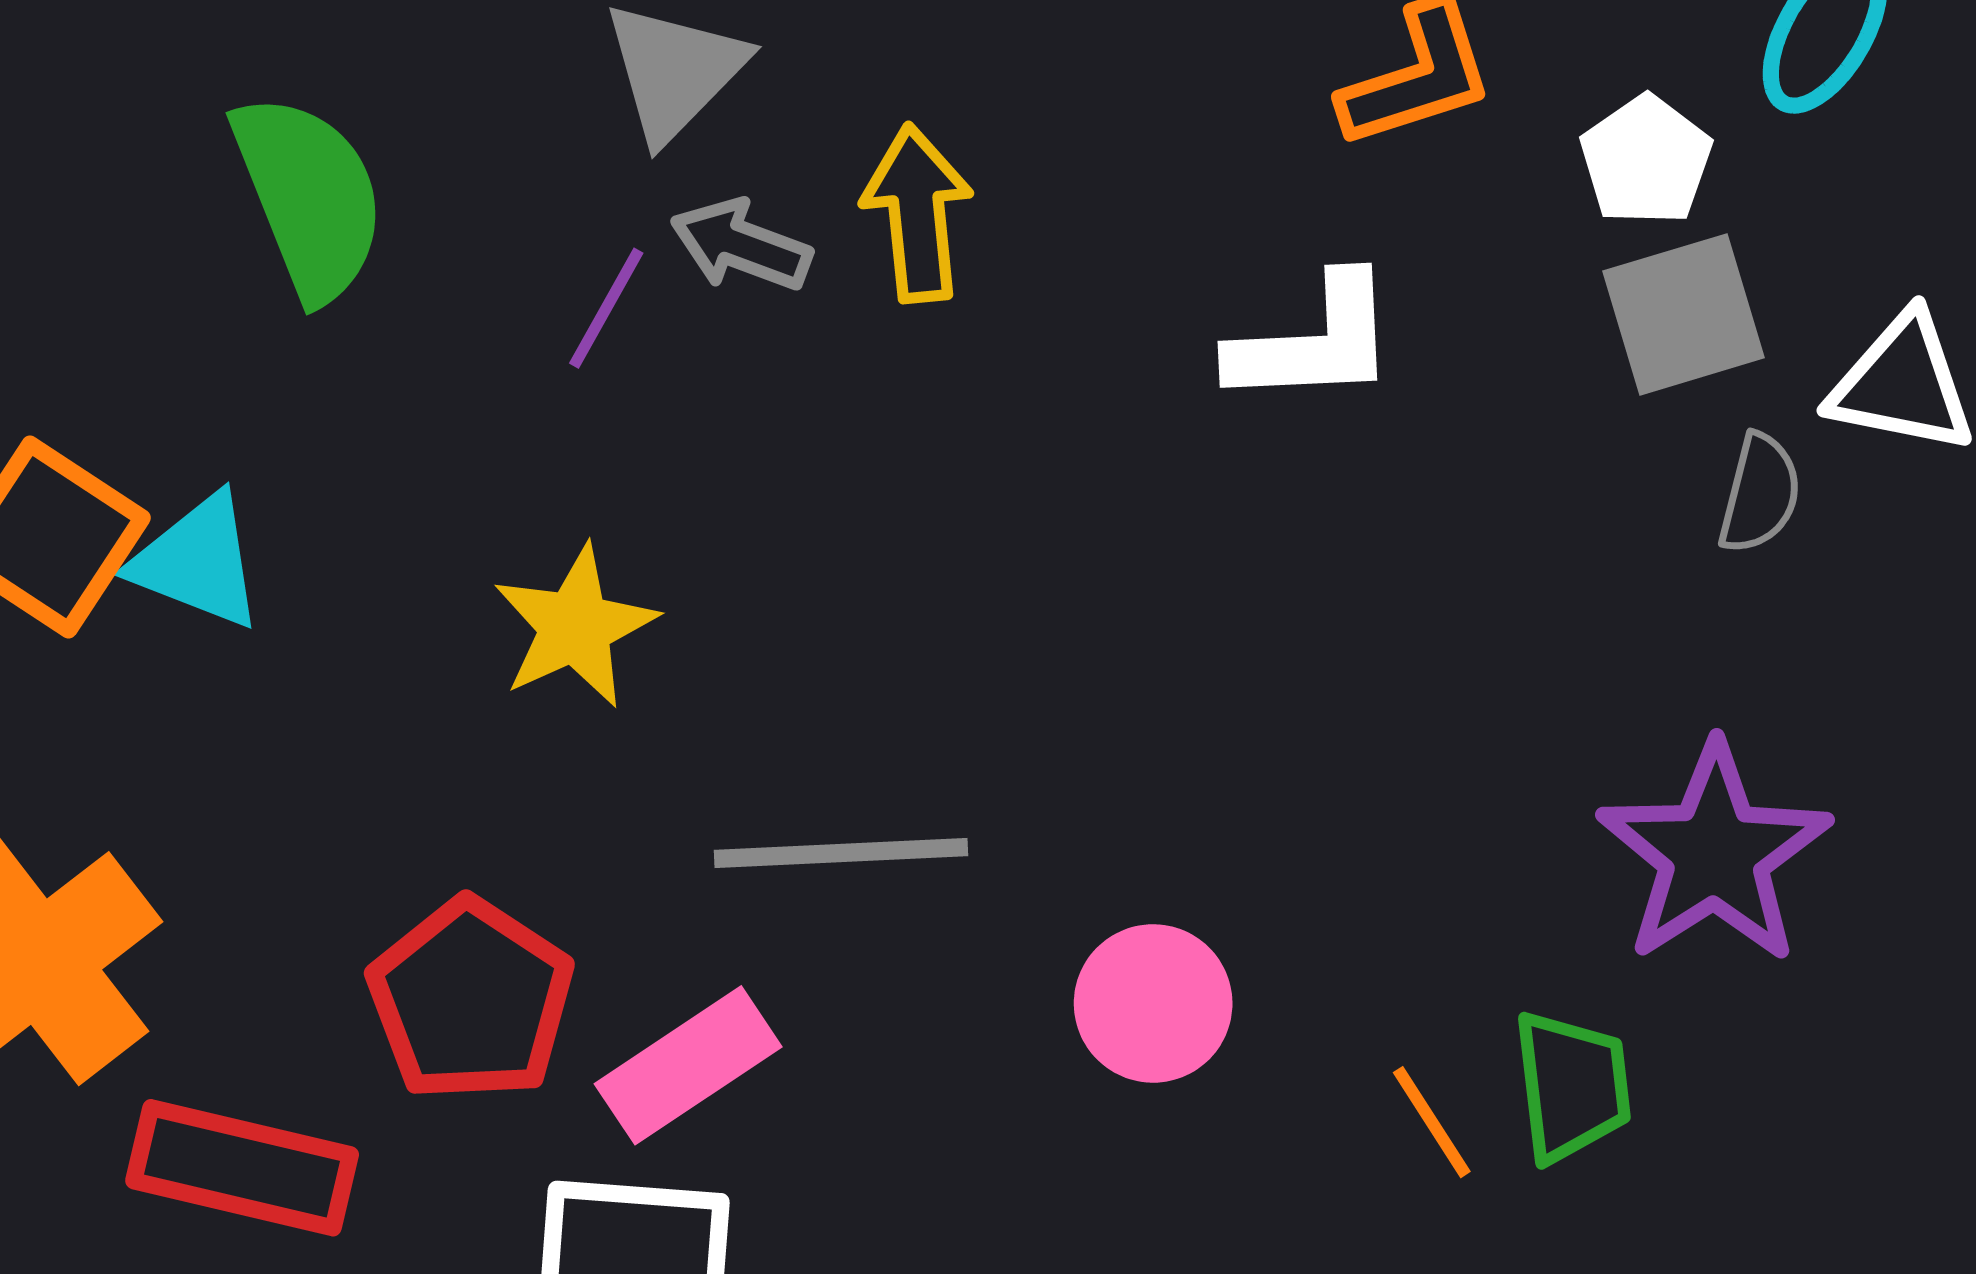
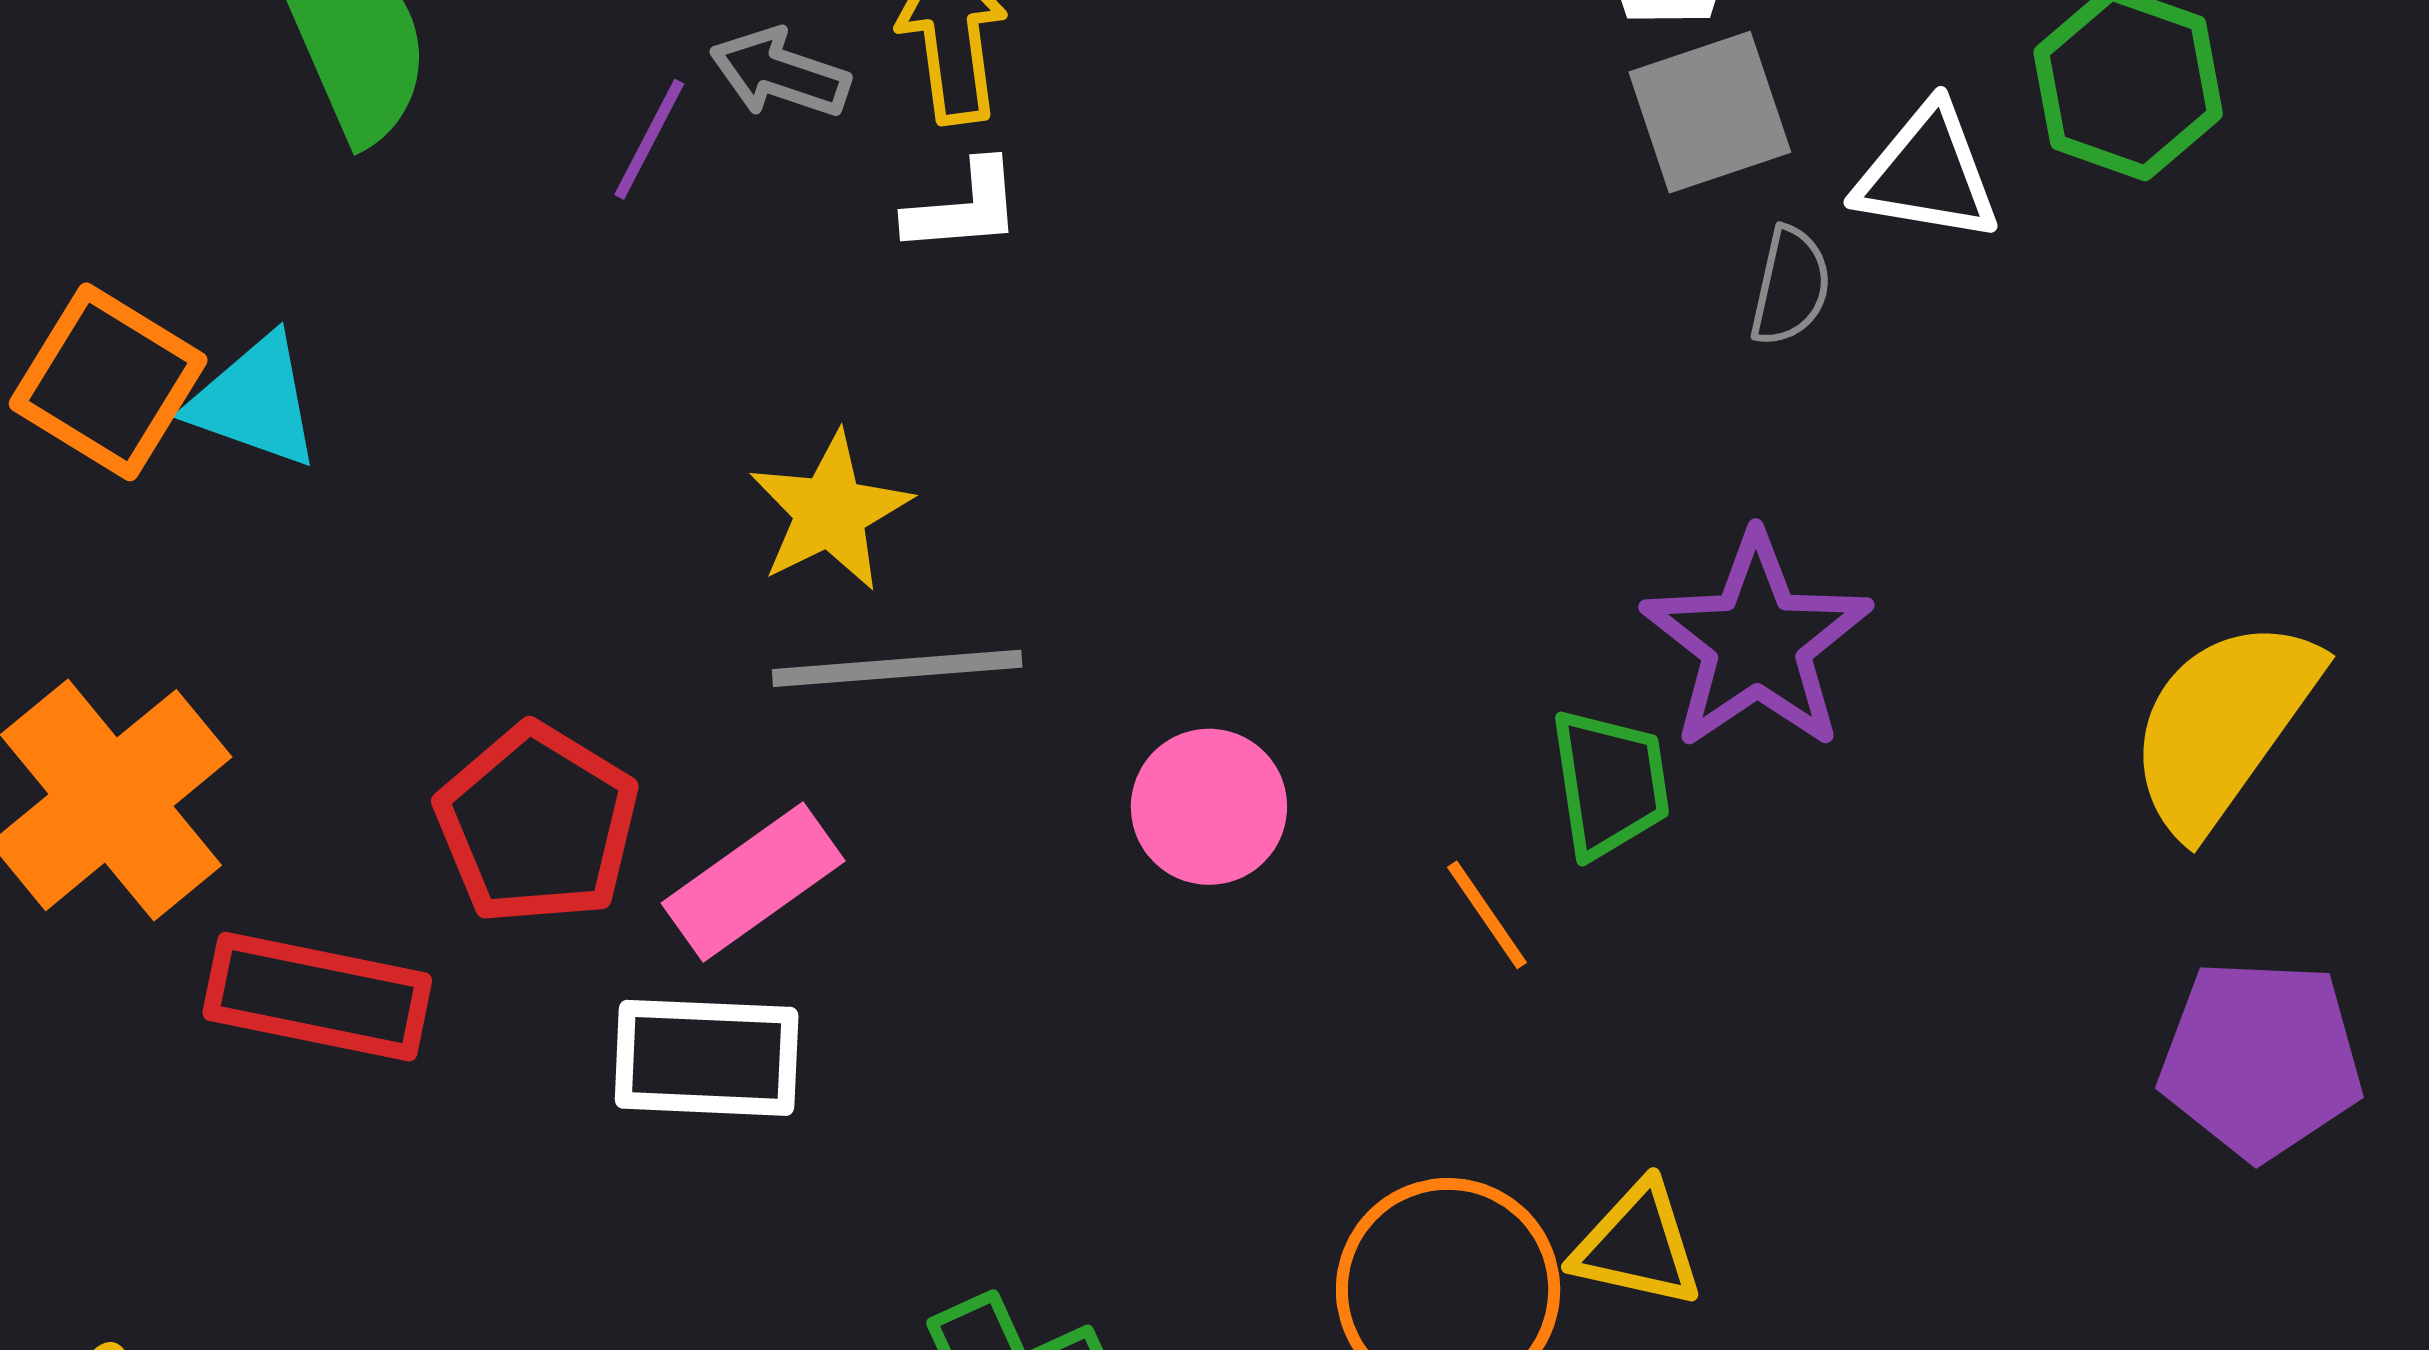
white L-shape: (1314, 342) -> (964, 207), moved, size x0.7
yellow star: (575, 627) -> (830, 512), moved
green trapezoid: (1572, 1086) -> (1610, 783), moved

